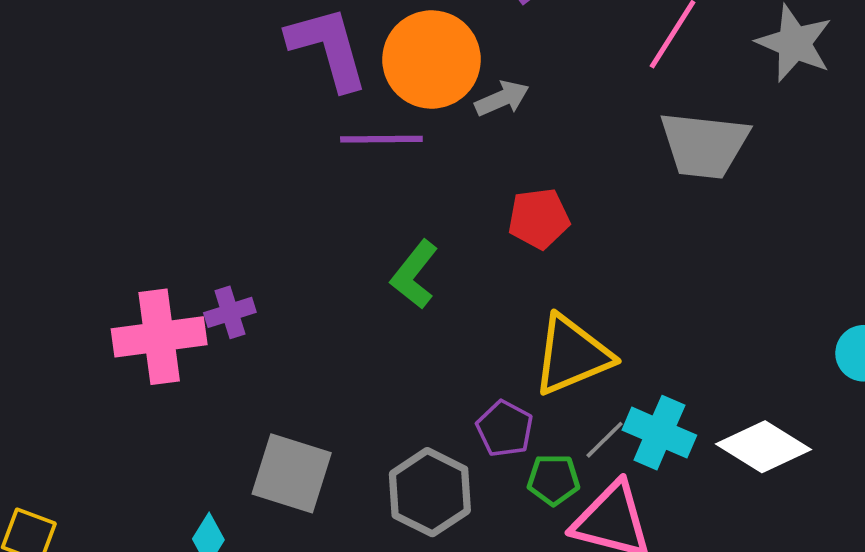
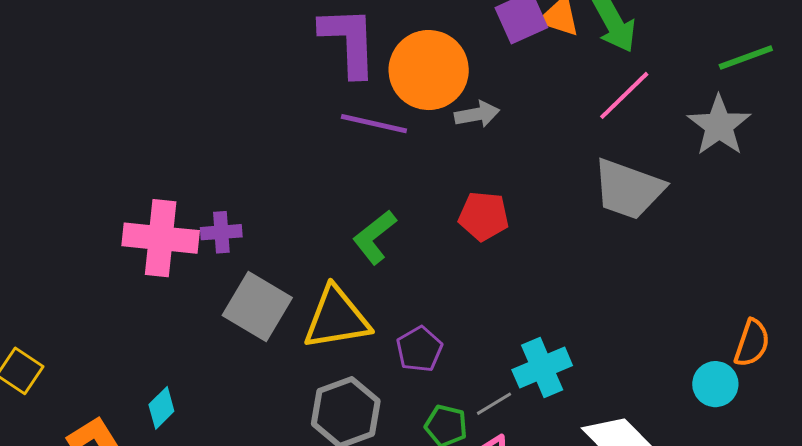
yellow triangle: (572, 355) -> (337, 318), moved
purple pentagon: (505, 429) -> (419, 349), moved
cyan cross: (659, 433) -> (542, 368), moved, turned 30
gray square: (292, 473) -> (257, 306), moved

